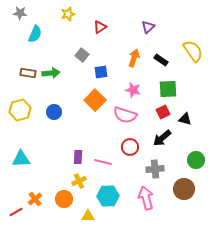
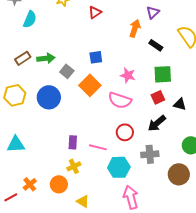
purple triangle: (148, 27) -> (153, 12), moved
gray square: (82, 55) -> (67, 71), moved
orange arrow: (134, 58) -> (135, 28), moved
brown rectangle: (28, 73) -> (23, 58), turned -42
blue circle: (54, 112) -> (49, 97), size x1.5
cyan hexagon: (108, 196) -> (119, 167), moved
pink arrow: (146, 198) -> (131, 197), moved
yellow triangle: (88, 216) -> (83, 201), turned 32

